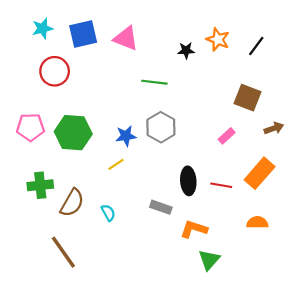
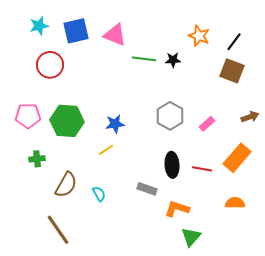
black star: (186, 50) -> (173, 60), moved
green line: (154, 82) -> (144, 59), moved
brown square: (247, 98) -> (232, 71), moved
gray hexagon: (161, 127) -> (170, 116), moved
green cross: (40, 185) -> (37, 159), moved, size x0.7

